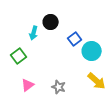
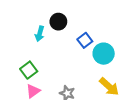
green square: (19, 56) -> (29, 70), moved

